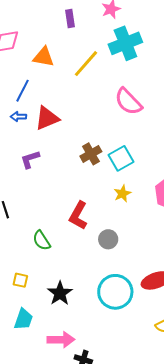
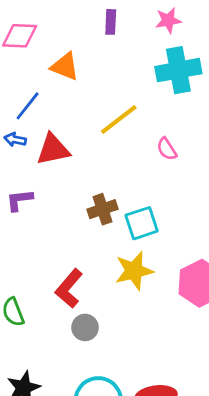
yellow line: (86, 64) -> (119, 119), moved
pink semicircle: (128, 102) -> (167, 149), size x0.6
yellow star: (122, 194) -> (134, 271), size x1.6
gray circle: (108, 239) -> (85, 327), moved

